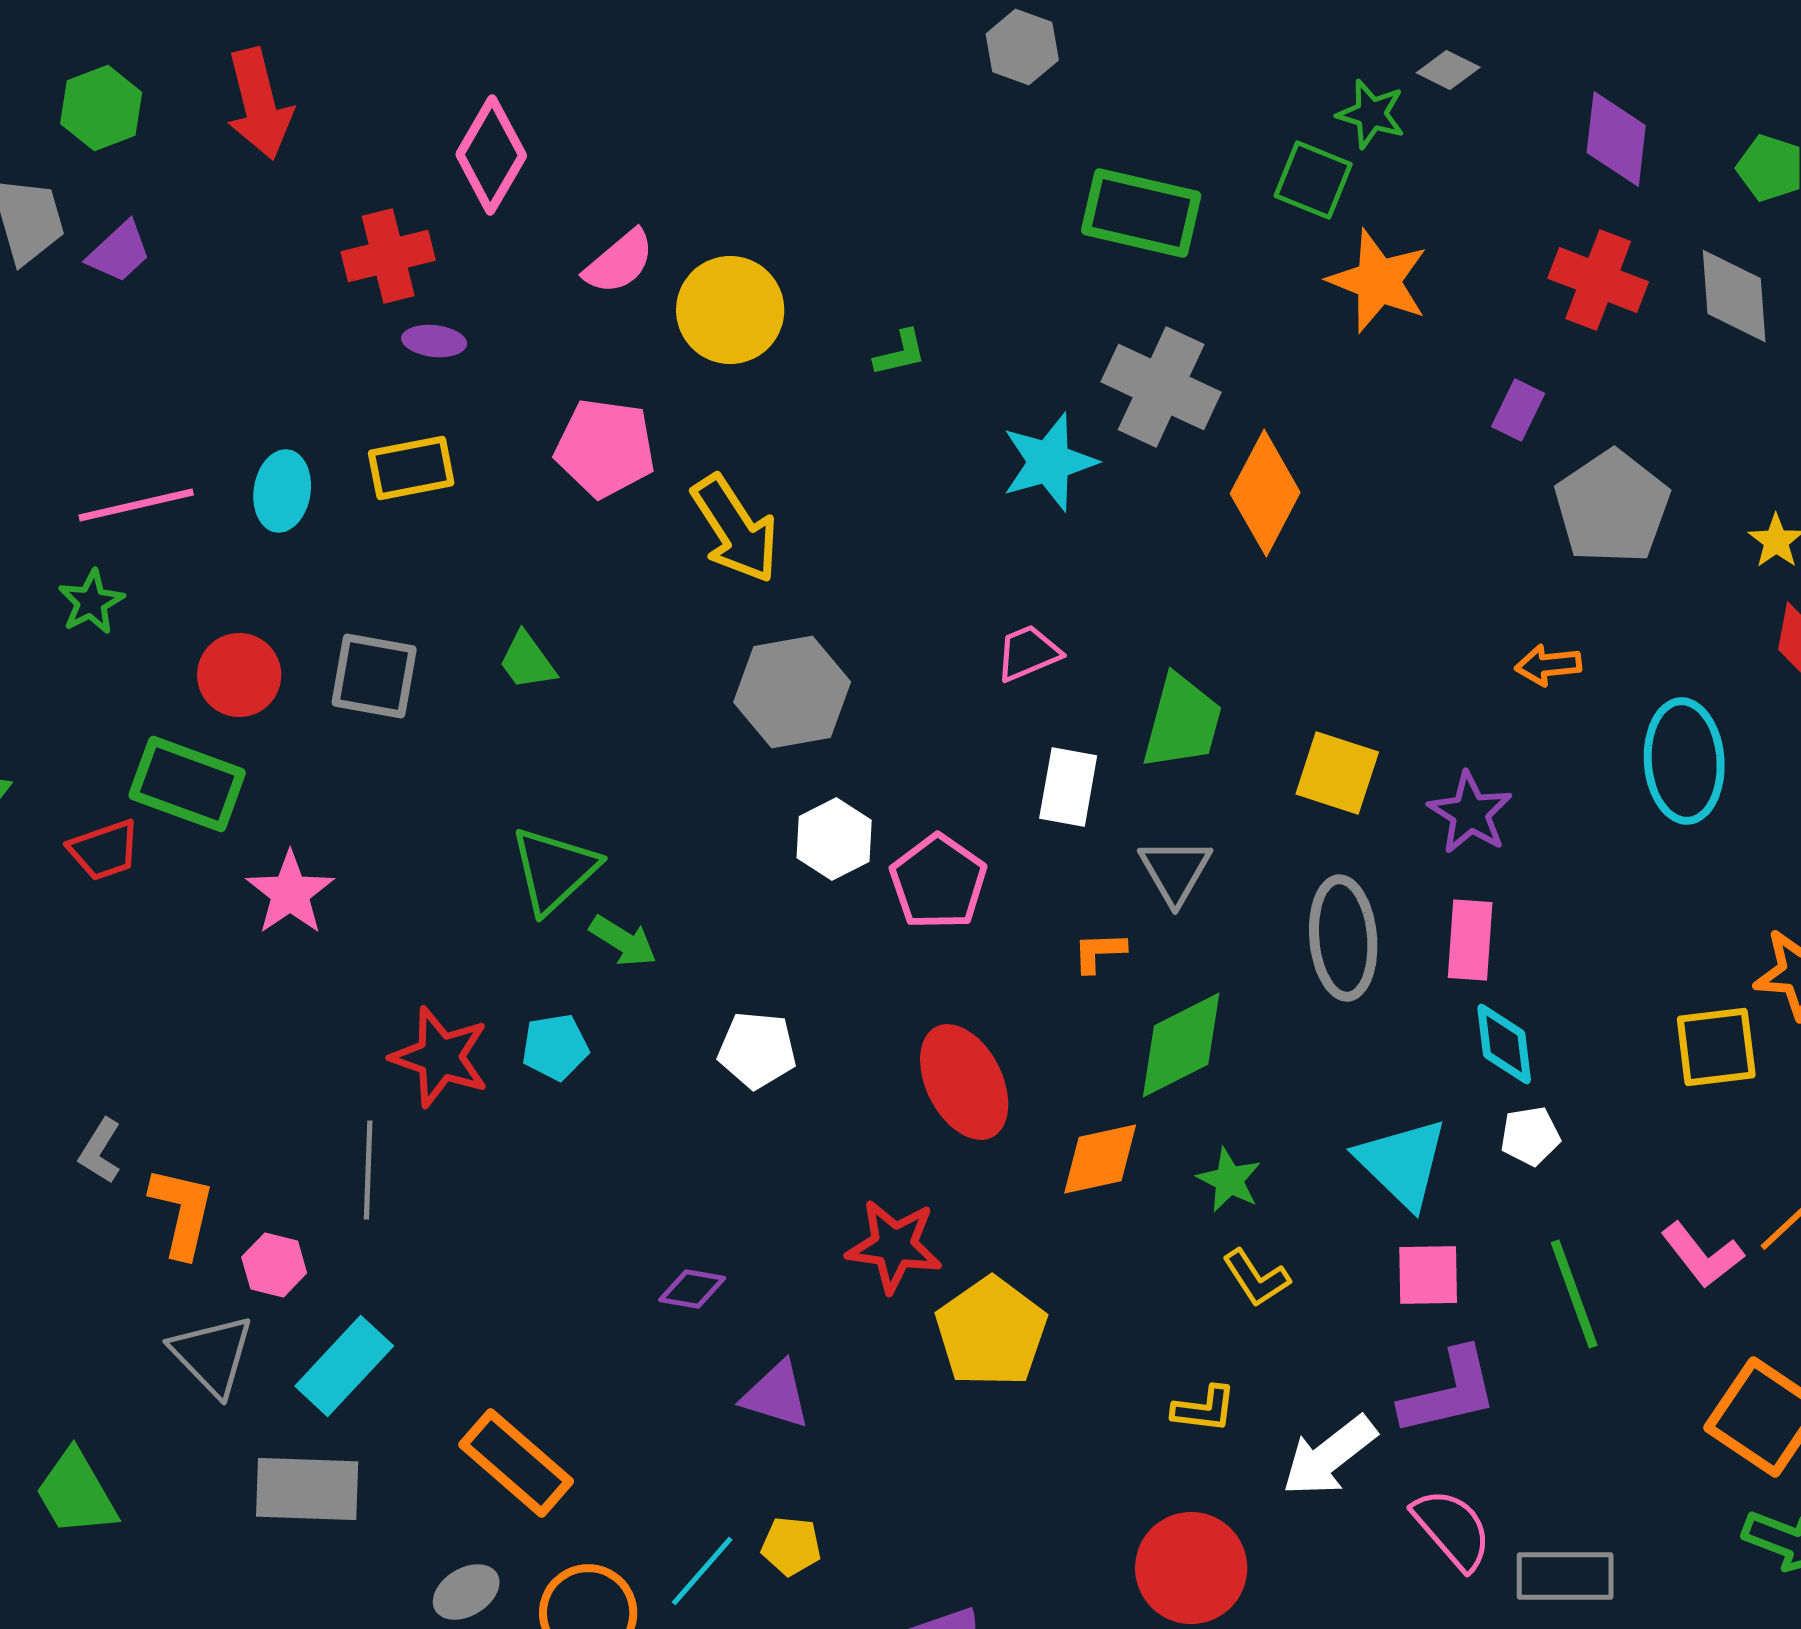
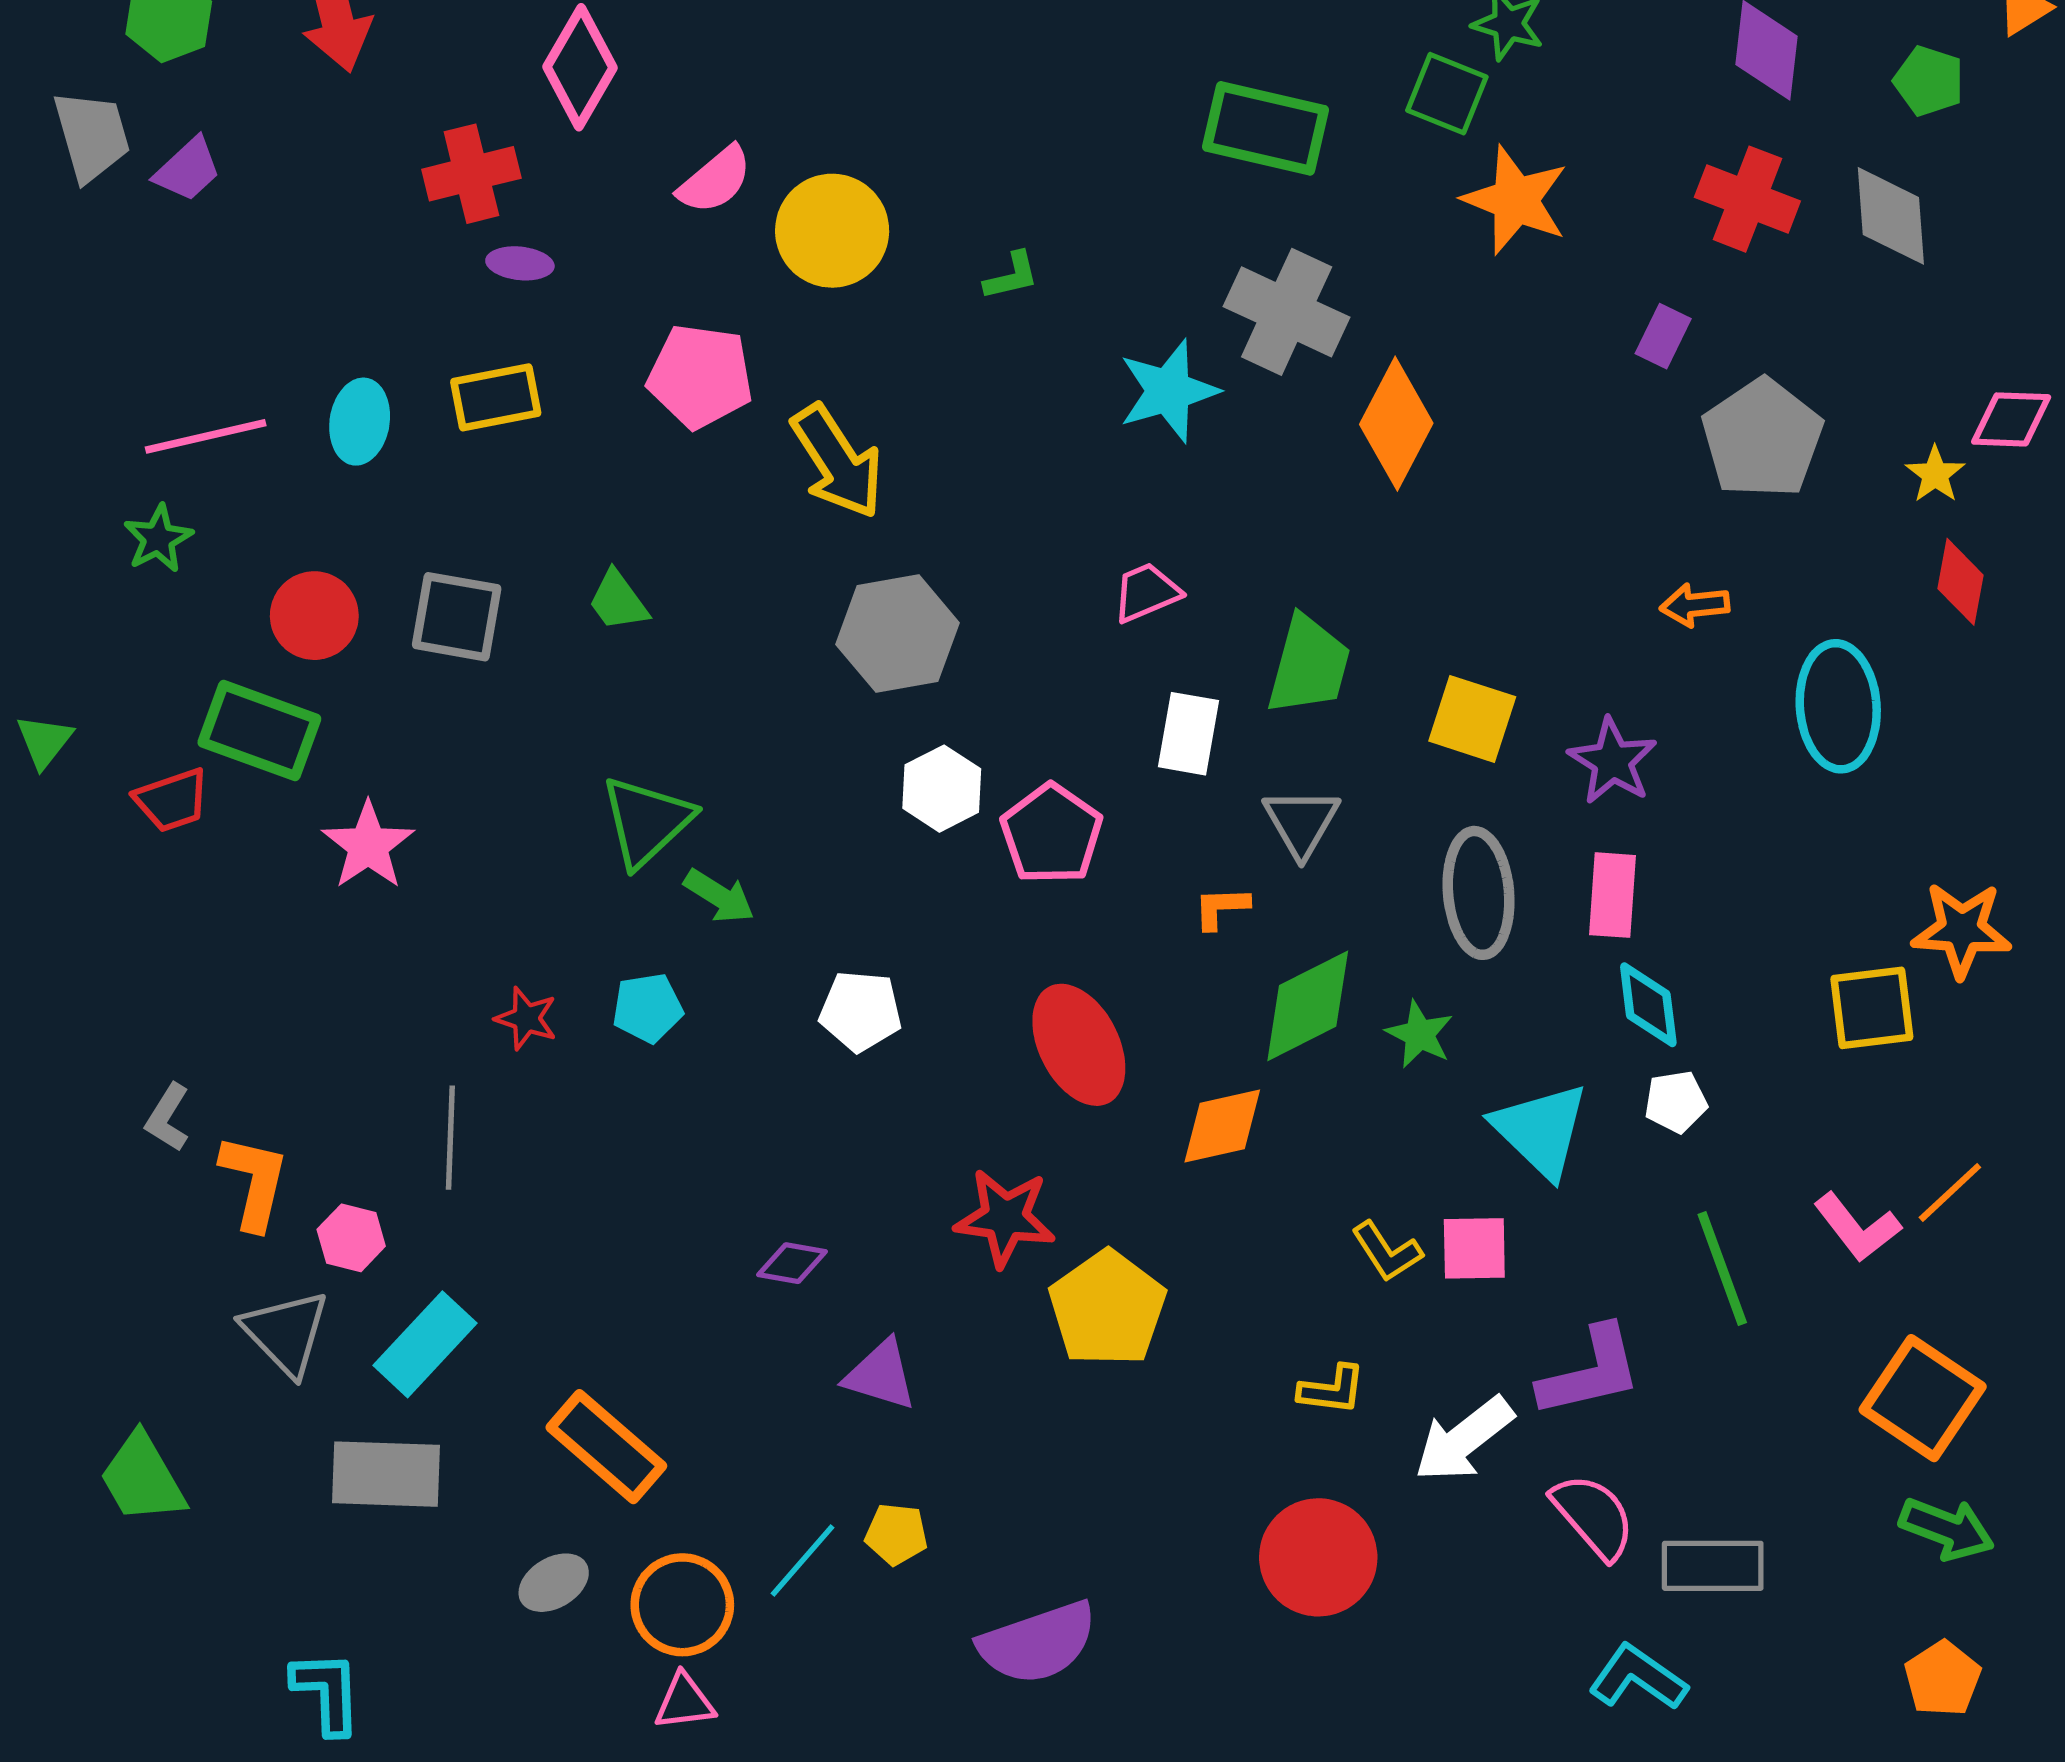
red star: (440, 1057) -> (526, 1018), size x0.6
green star: (1229, 1180) -> (1419, 1034), moved
pink square: (1428, 1275) -> (1474, 1248), moved

